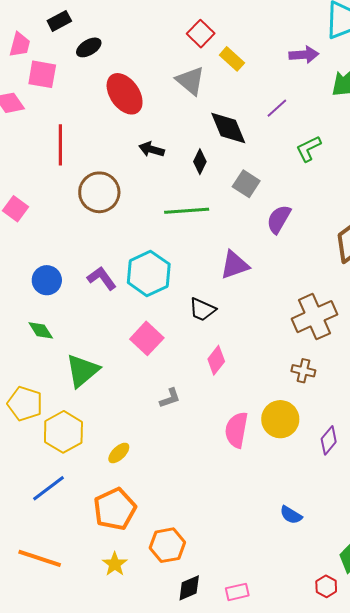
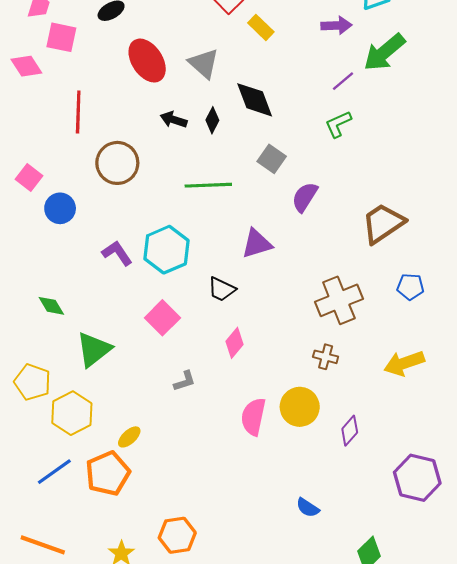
gray triangle: (190, 81) -> (204, 63), moved
purple line: (277, 108) -> (343, 81), moved
black diamond: (200, 162) -> (212, 120), moved
blue circle: (47, 280) -> (60, 208), moved
orange pentagon: (115, 509) -> (108, 473), moved

